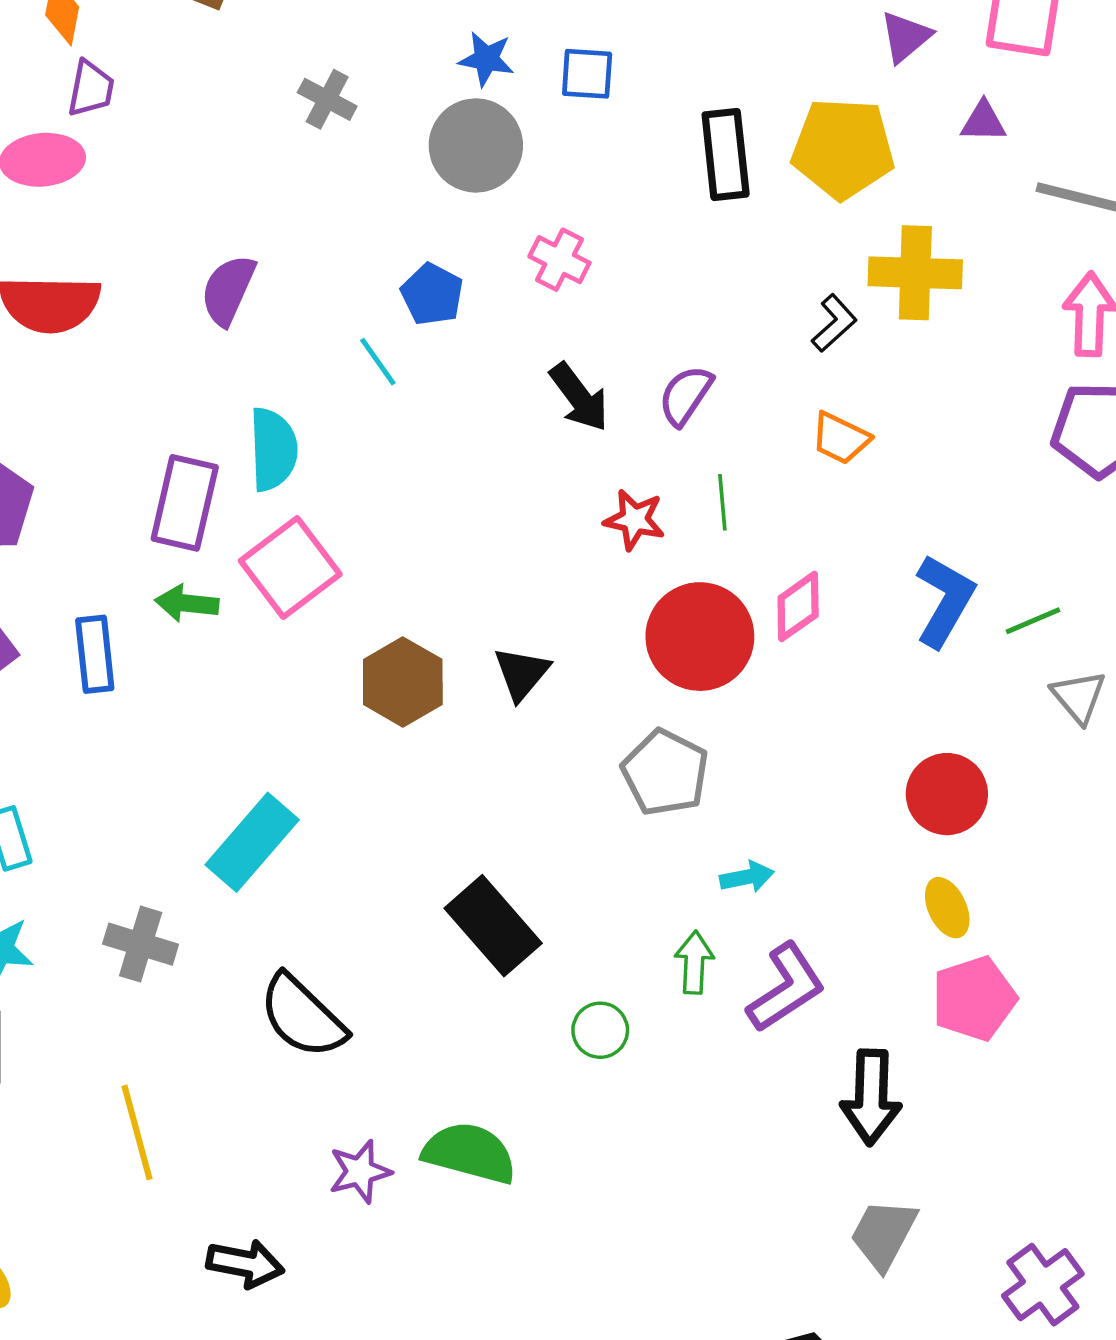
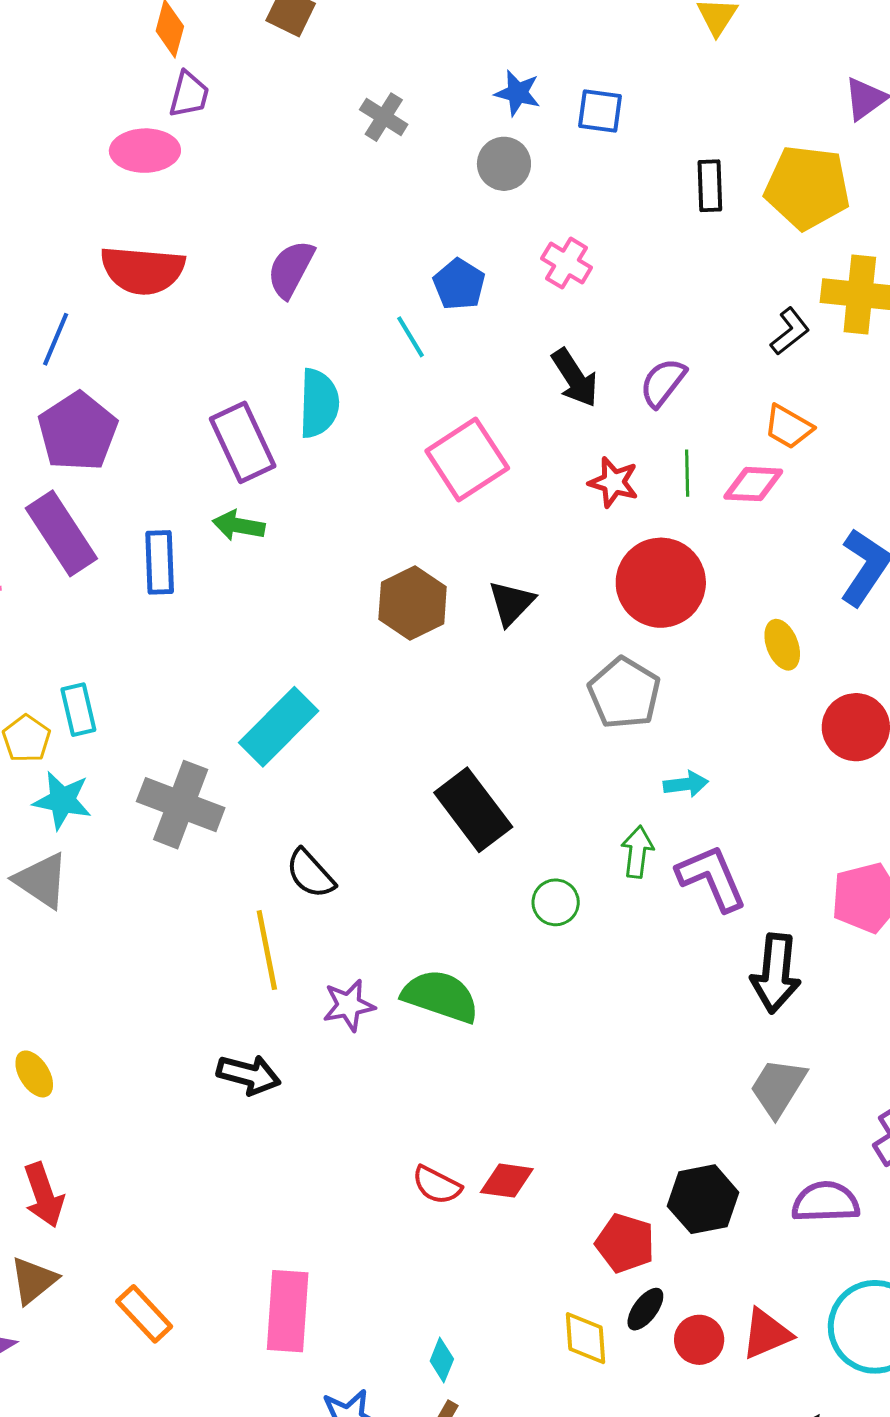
gray circle: (476, 145) -> (504, 164), size x0.7
black rectangle: (726, 154) -> (710, 186), size x0.7
purple rectangle: (185, 503) -> (243, 442), turned -42
pink square: (290, 567) -> (467, 460), moved
pink diamond: (798, 606) -> (753, 484), moved, turned 34
yellow ellipse: (947, 908) -> (782, 645), moved
gray cross: (141, 944) -> (181, 805), size x1.4
purple L-shape: (786, 988) -> (712, 878), turned -84
black semicircle: (302, 1016) -> (310, 874), size x0.7
yellow line: (137, 1132) -> (267, 950), moved

